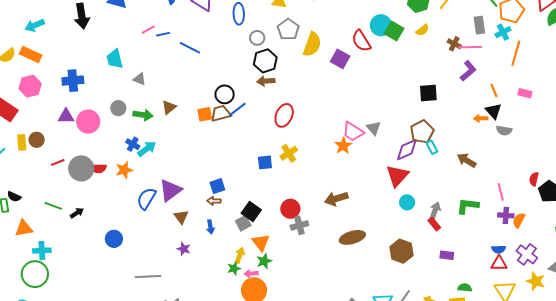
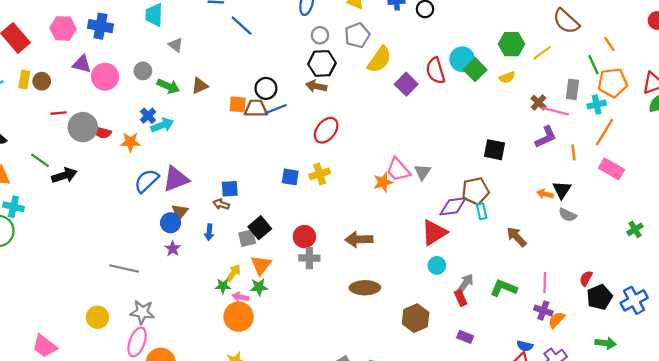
pink hexagon: (30, 86) -> (63, 28), moved
orange line: (494, 91) -> (573, 152), moved
pink rectangle: (525, 93) -> (612, 169), moved, size x1.5
black arrow: (77, 213) -> (64, 175), size x1.5
blue circle: (114, 239) -> (171, 223), moved

